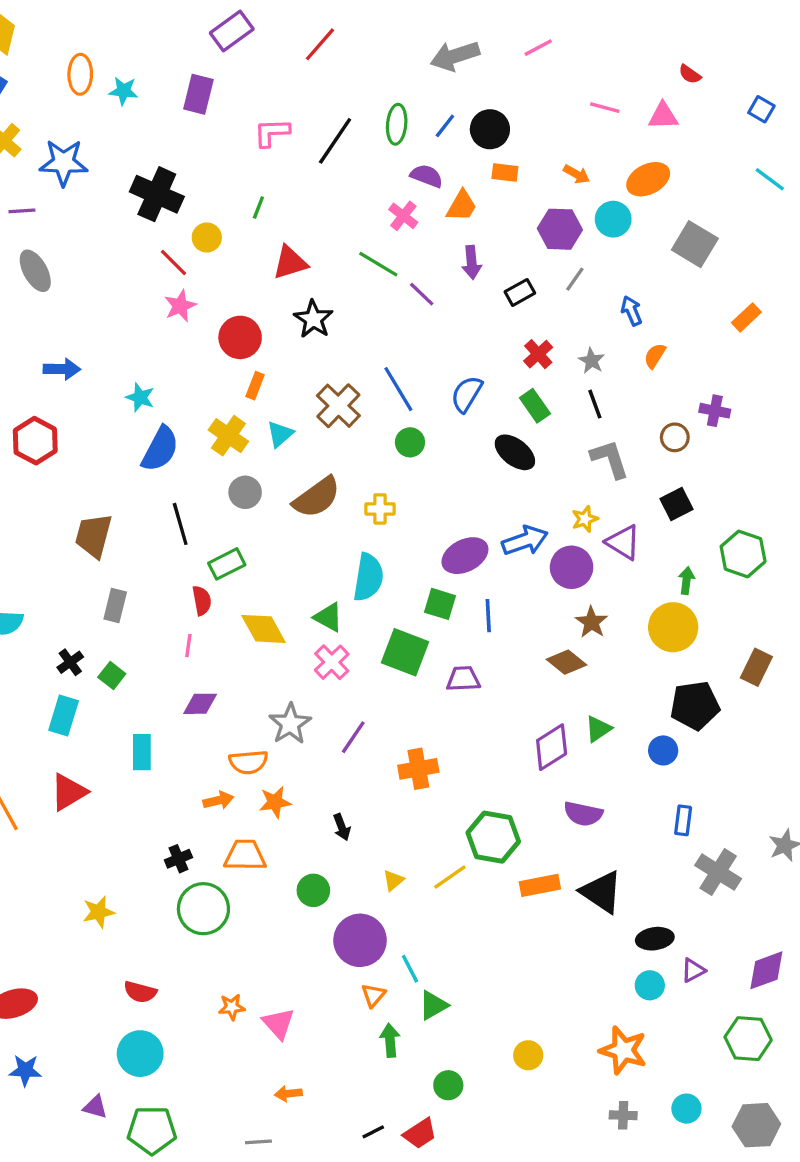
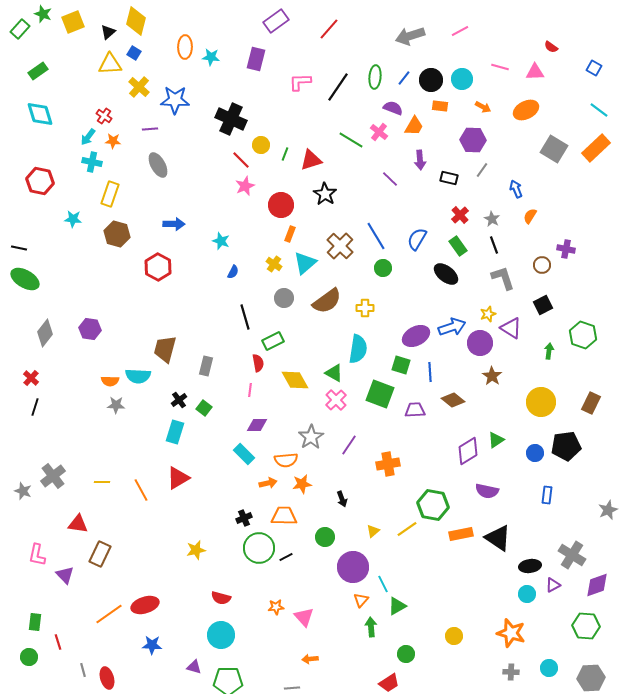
green line: (258, 208) -> (285, 154), moved
cyan circle: (613, 219) -> (462, 79), moved
green line: (378, 264) -> (351, 140), moved
black rectangle: (520, 292) -> (449, 178), turned 42
orange rectangle: (746, 317) -> (596, 148), moved, size x1.6
cyan triangle: (280, 434) -> (305, 263), size x1.4
yellow cross: (228, 436) -> (274, 264), size x0.7
blue semicircle: (160, 449) -> (233, 272), size x0.5
brown trapezoid: (94, 536) -> (165, 349), moved
yellow circle: (673, 627) -> (541, 402), moved
brown diamond: (567, 662) -> (453, 400), moved
black pentagon: (695, 705) -> (566, 446), moved
cyan rectangle: (142, 752) -> (244, 454), moved, turned -45
gray cross: (718, 872) -> (572, 555), moved
black line: (373, 1132) -> (286, 557), moved

